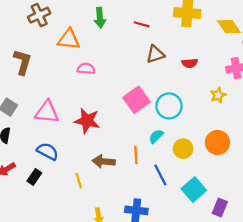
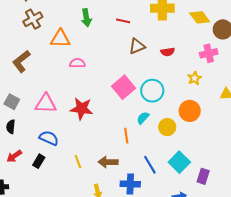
brown L-shape: (22, 62) -> (21, 61), turned -140
orange circle: (217, 143) -> (190, 111), moved
brown arrow: (104, 161) -> (108, 162), moved
blue line: (160, 175) -> (150, 165), moved

